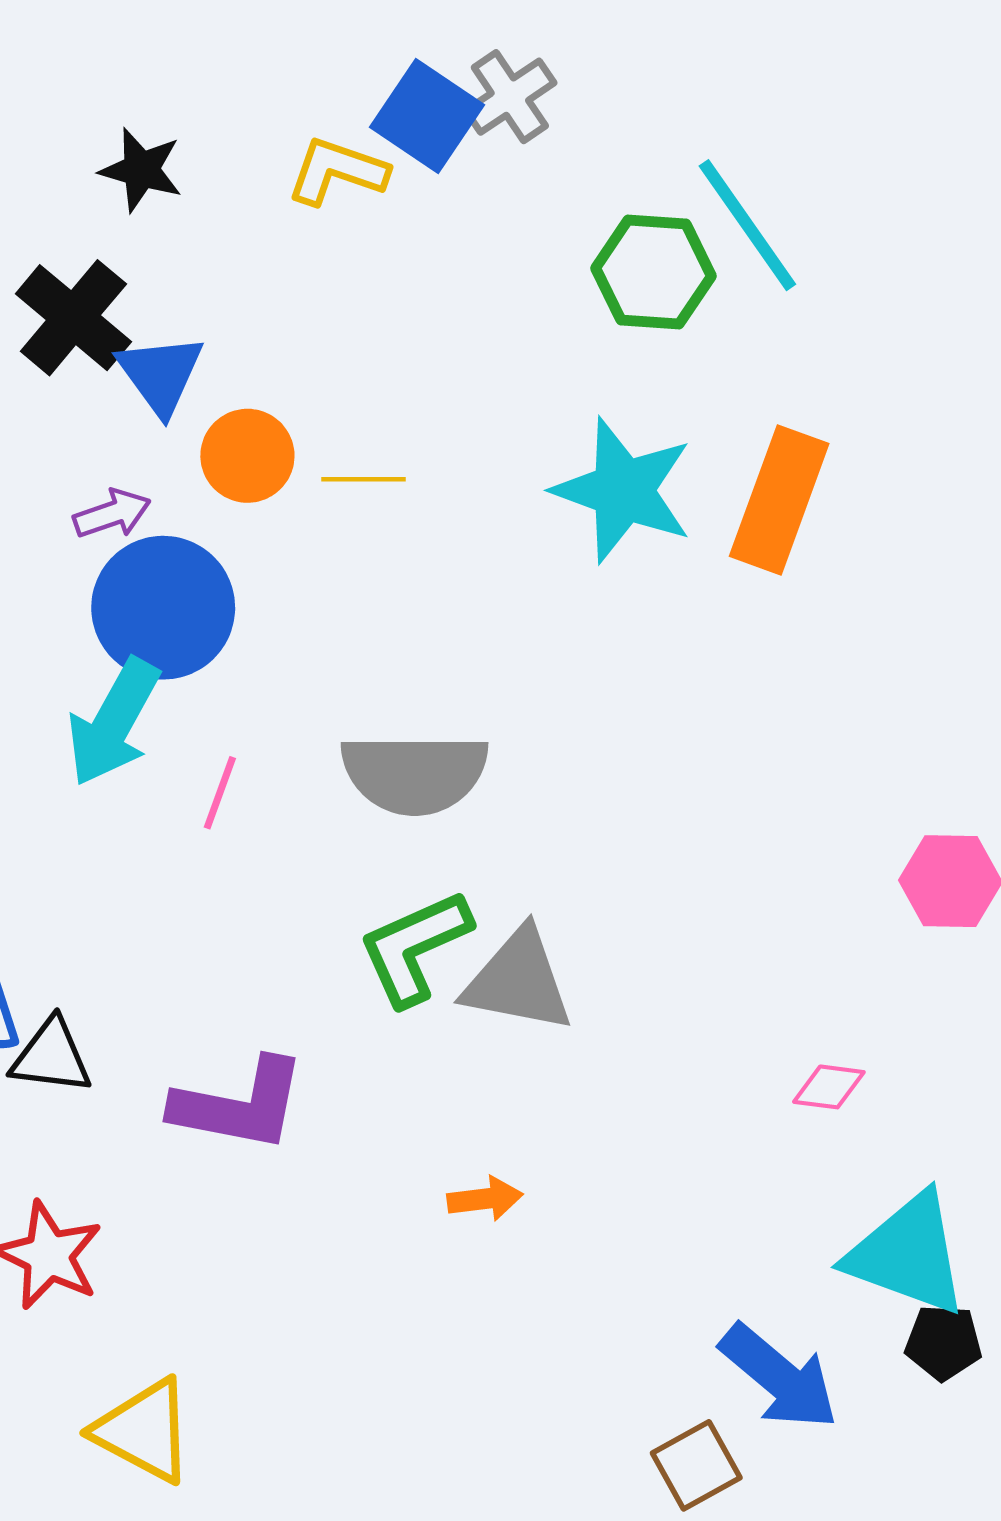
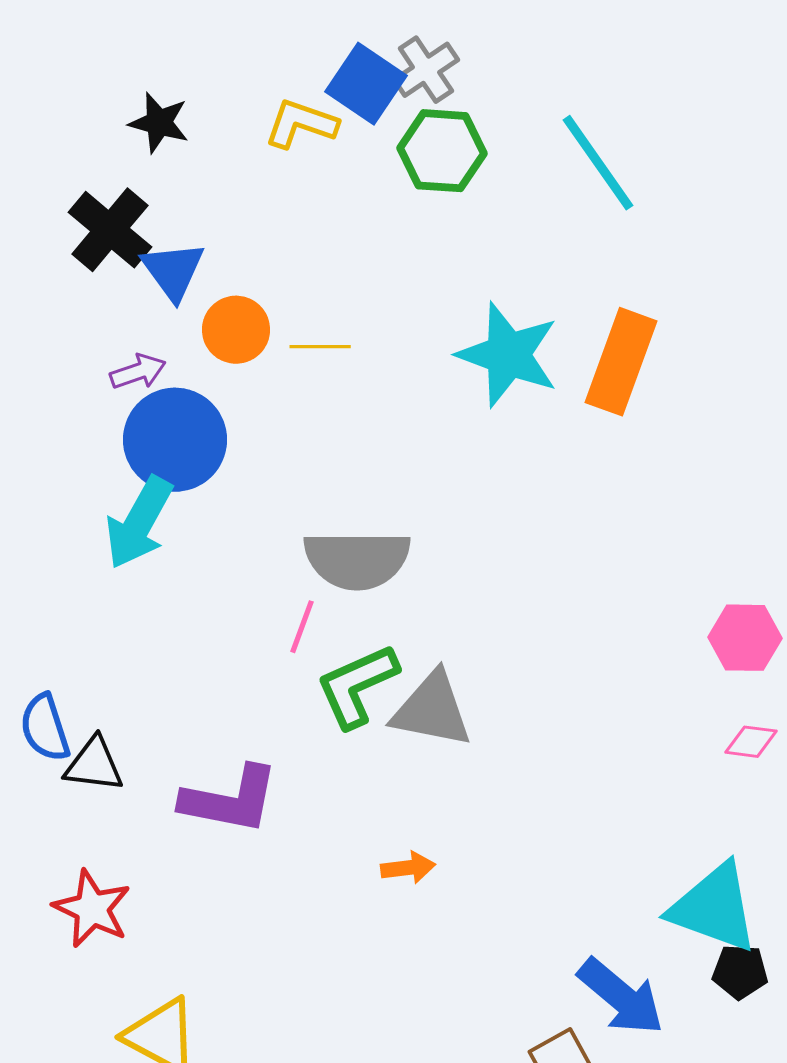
green hexagon: (653, 272) -> (442, 151), moved
pink line: (220, 793) -> (302, 627), moved
pink diamond: (829, 1087) -> (751, 742), moved

